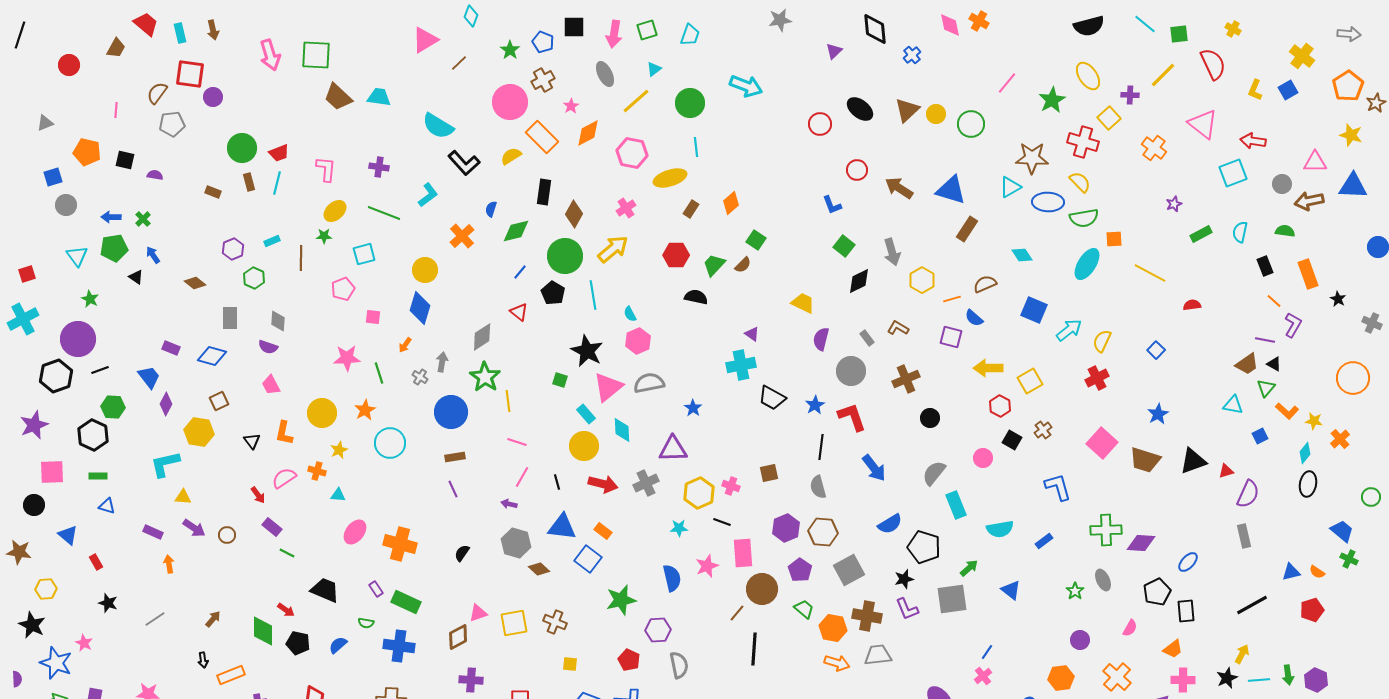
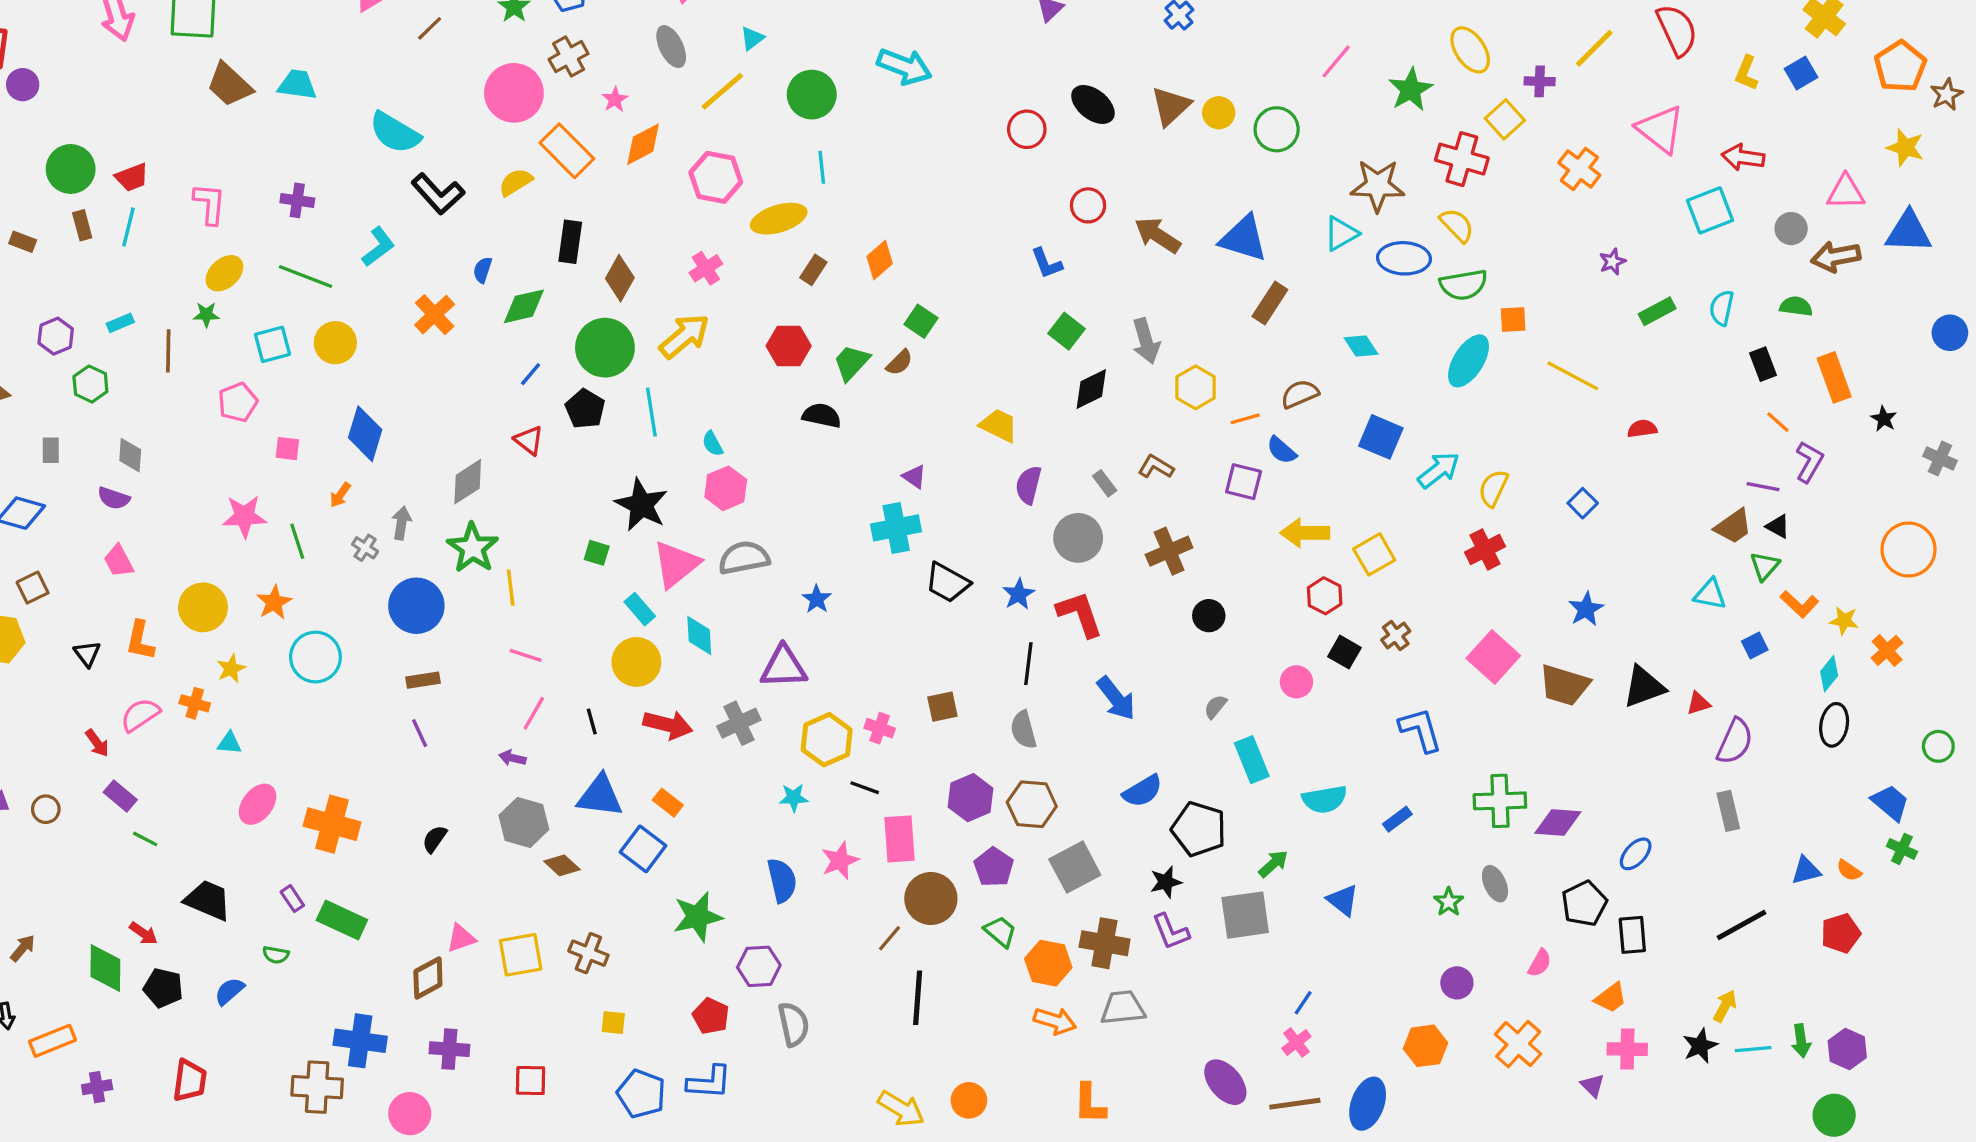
yellow circle: (425, 270) -> (335, 343), moved
gray rectangle: (230, 318) -> (51, 450), size x0.7
gray semicircle: (934, 473) -> (1215, 707), size x0.6
blue cross: (399, 646) -> (360, 1041), moved

